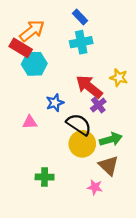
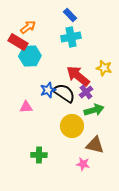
orange arrow: (32, 31) -> (28, 27), size x0.7
black semicircle: (79, 124) -> (64, 93), moved
green arrow: (111, 139) -> (94, 110), moved
brown triangle: (109, 166) -> (95, 145), turned -30

